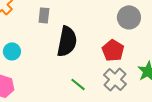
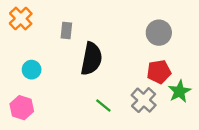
red pentagon: (113, 50) -> (159, 72), moved, turned 30

